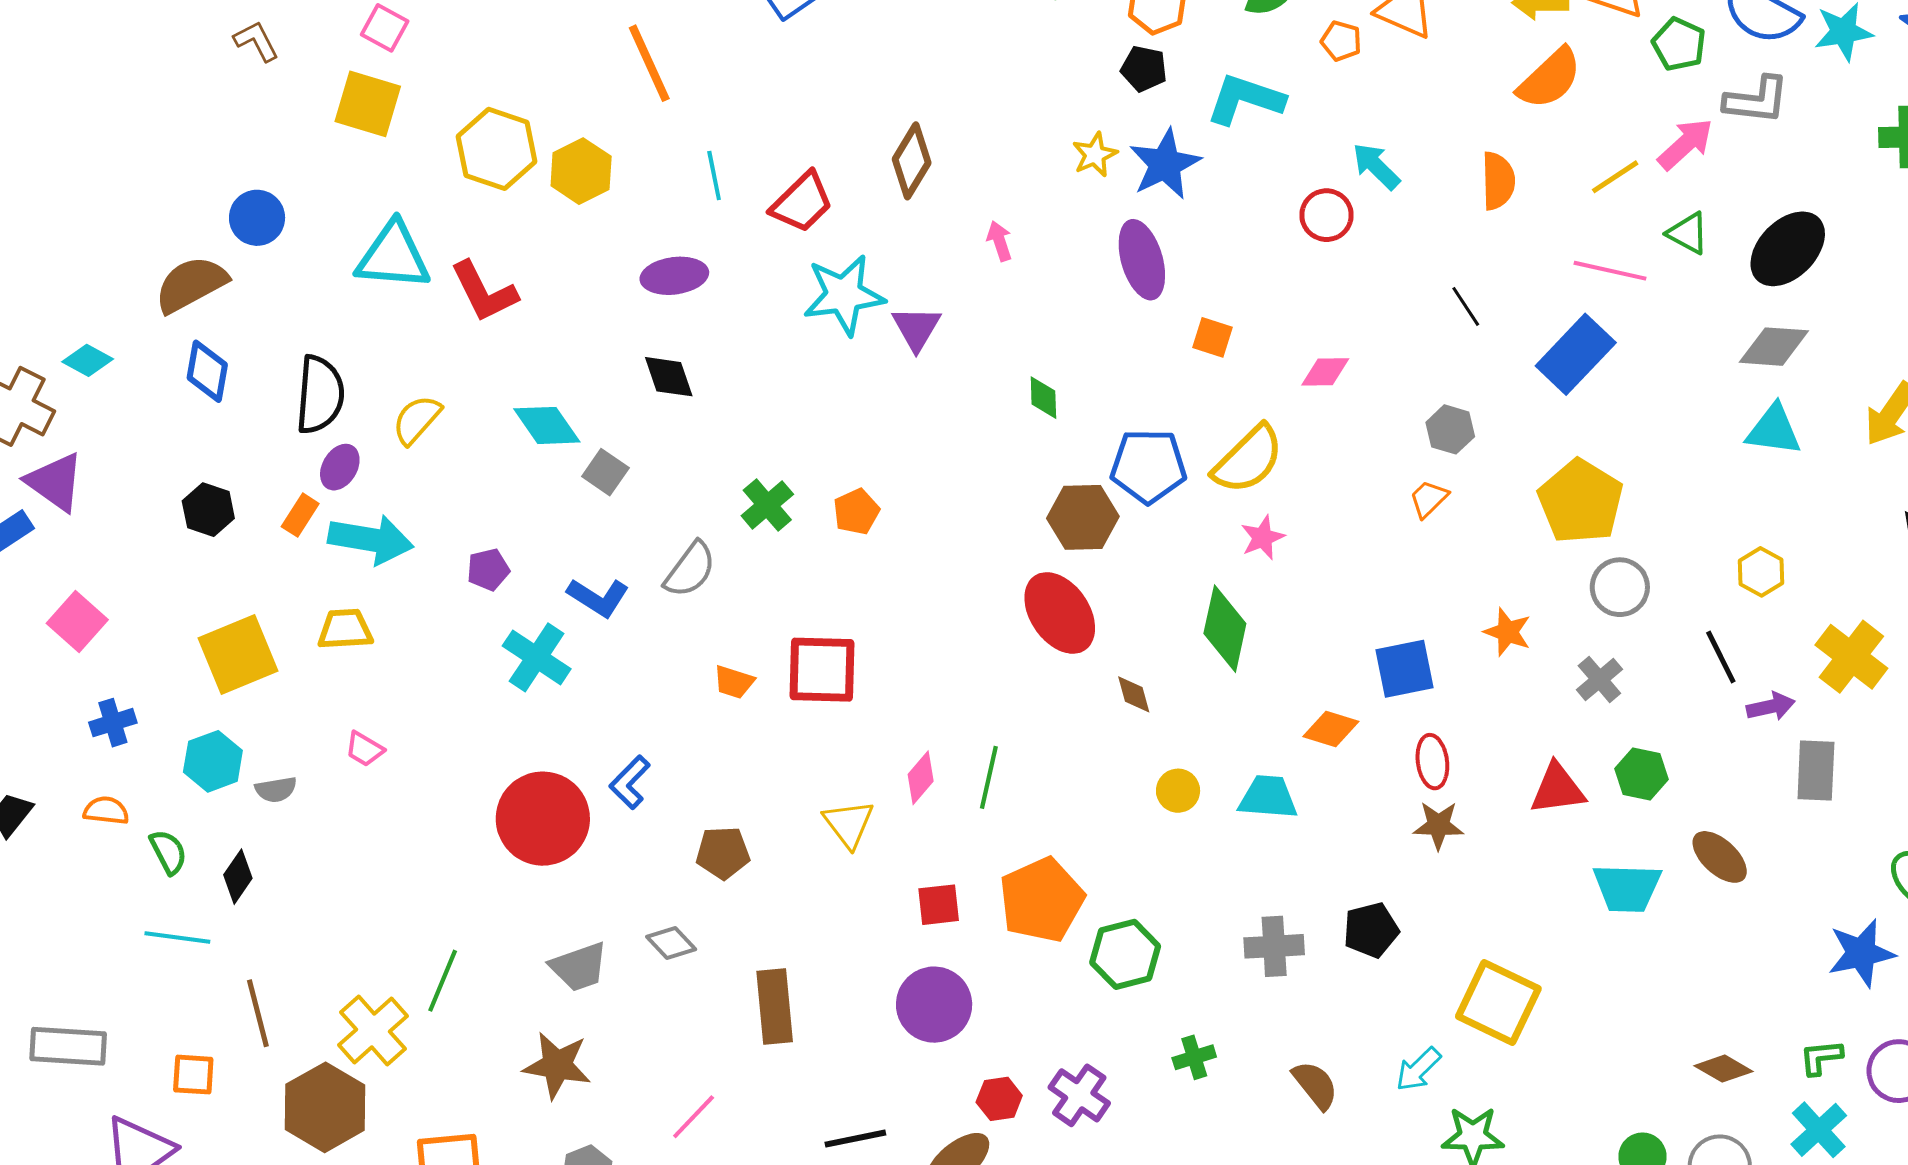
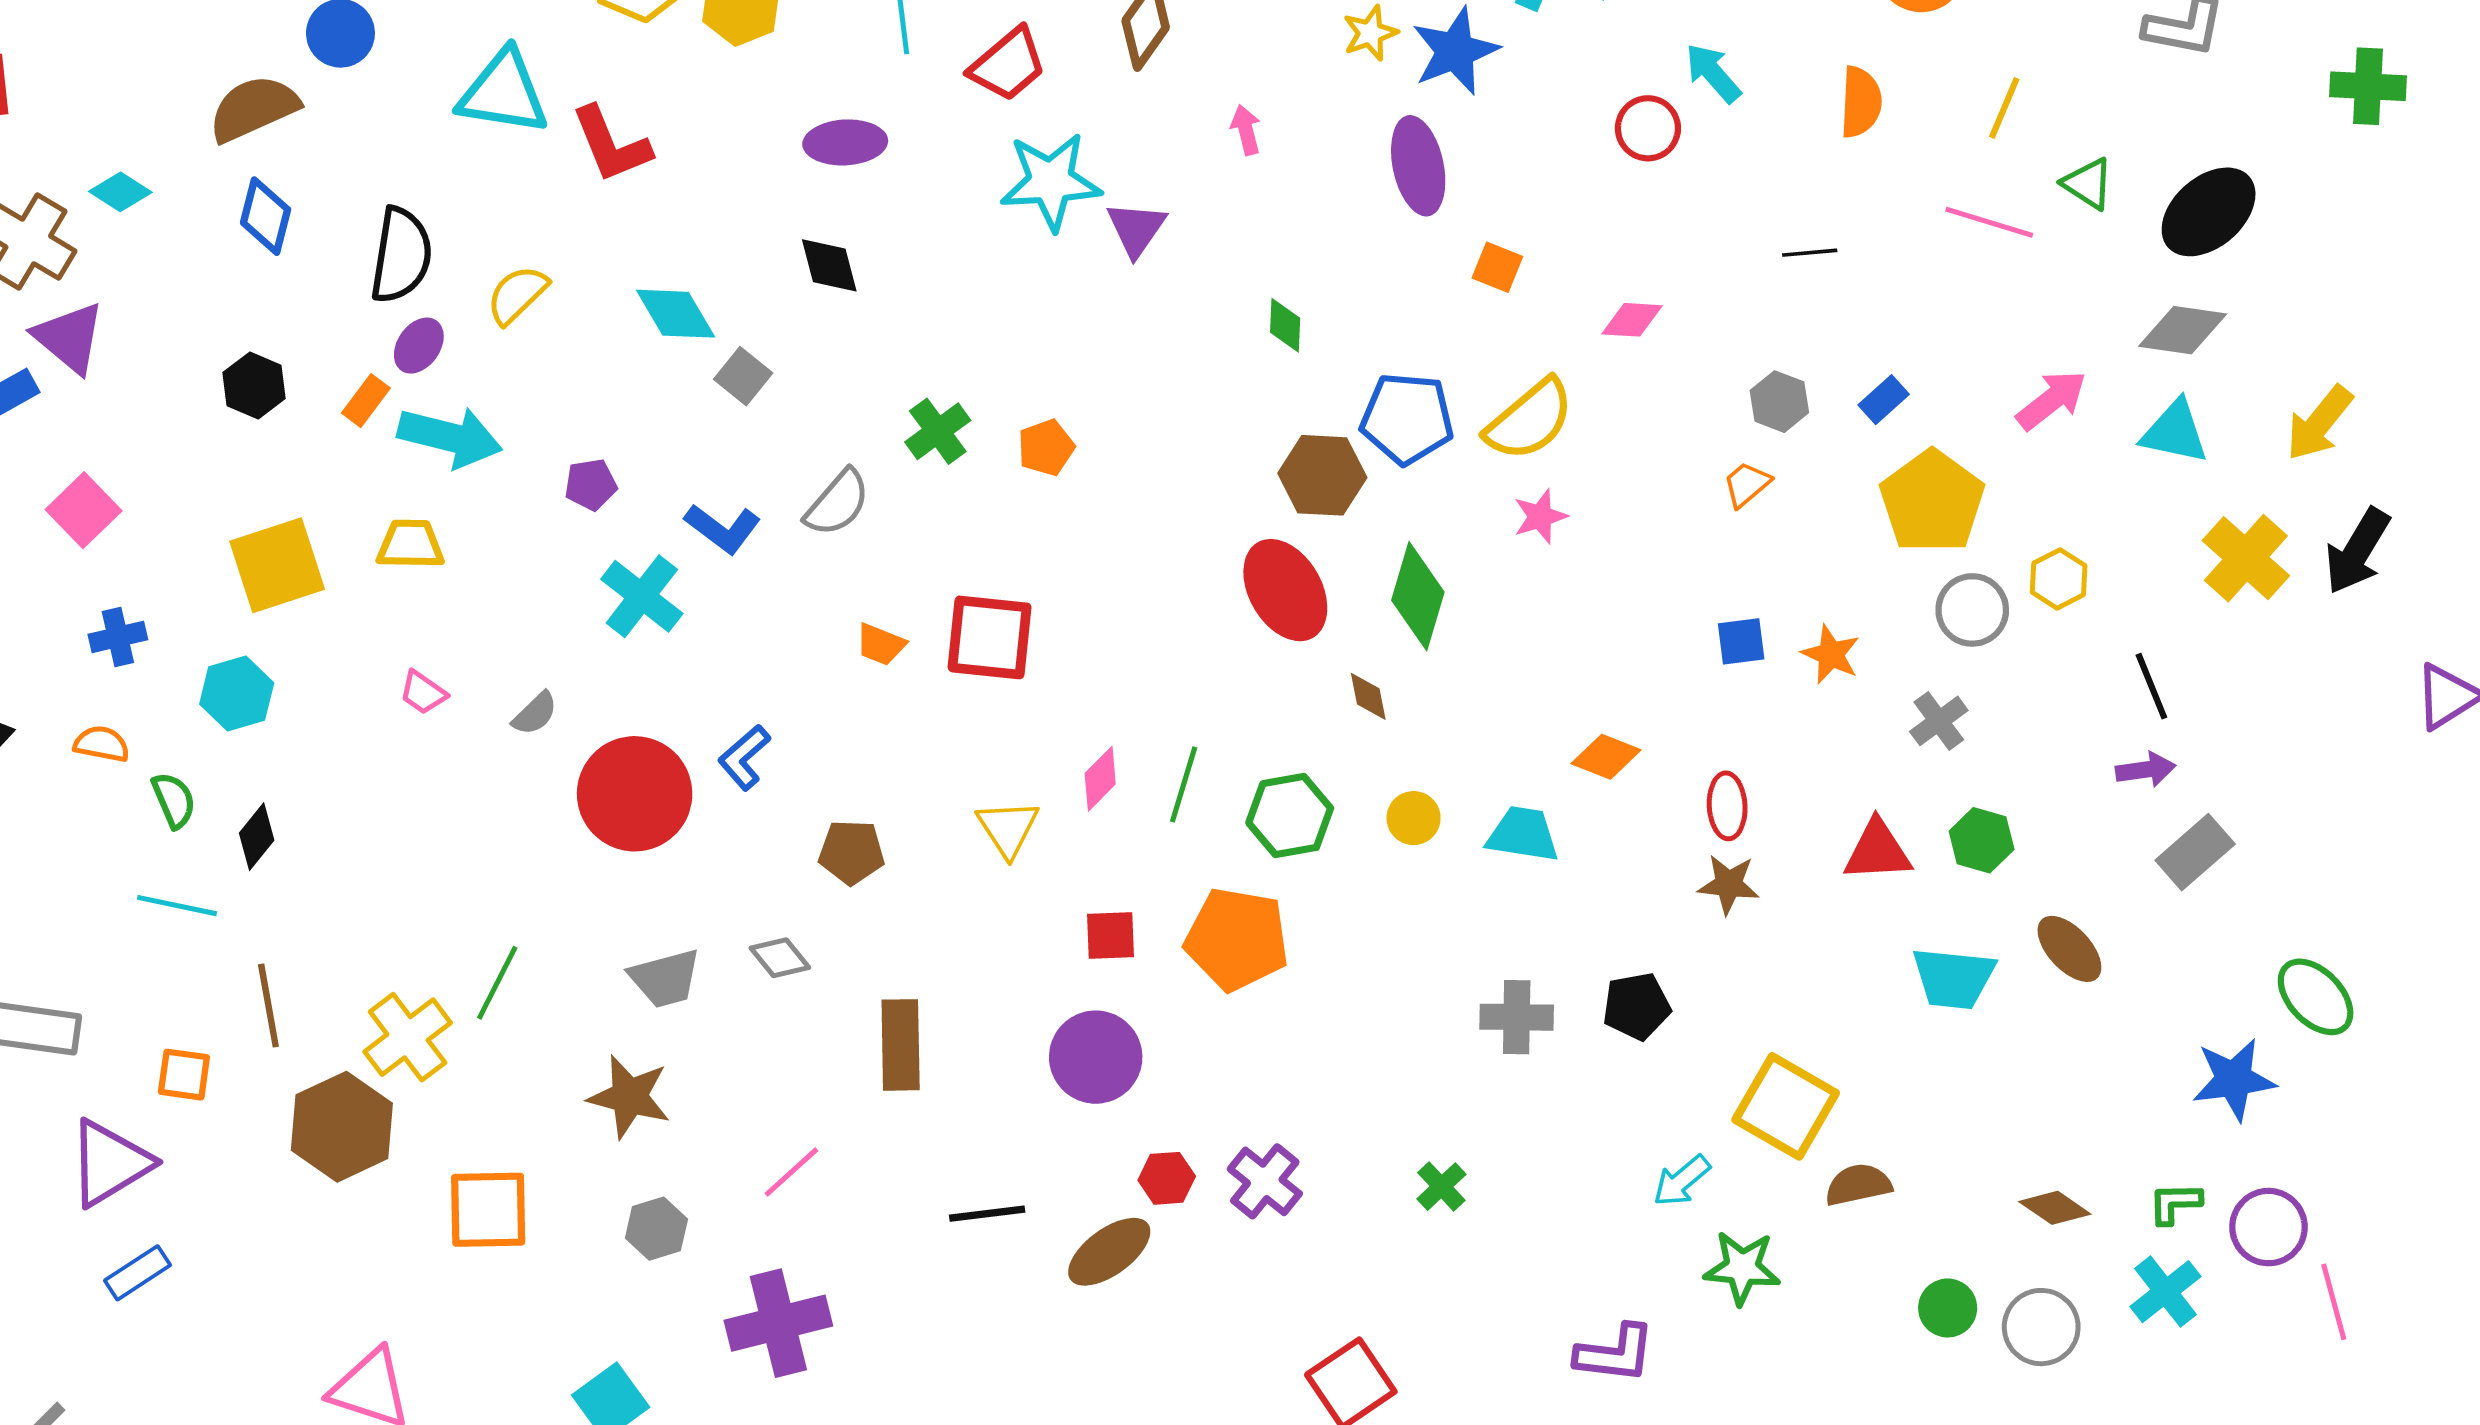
pink arrow: (1685, 144) -> (2052, 400), moved
yellow line: (1615, 177) -> (2004, 108), turned -38
black line: (1466, 306) -> (1810, 253), turned -66
blue rectangle: (1576, 354) -> (1884, 400), moved, size x0.5
yellow hexagon: (1761, 572) -> (2059, 579), moved
green diamond: (1225, 629) -> (1418, 596), moved
black line: (1721, 657) -> (2151, 686), moved
yellow cross: (1851, 657) -> (2246, 558), moved
blue square: (1405, 669) -> (1741, 641), moved, size x0.7
gray rectangle: (1816, 771) -> (2195, 852), turned 42
gray semicircle: (276, 790) -> (535, 714), moved, turned -39
orange pentagon: (1042, 900) -> (1237, 939), turned 30
green hexagon: (1125, 954) -> (1290, 816), moved
green cross: (1194, 1057) -> (1441, 1187), moved, turned -30
brown semicircle: (1315, 1085) -> (1858, 1185), moved, turned -68

